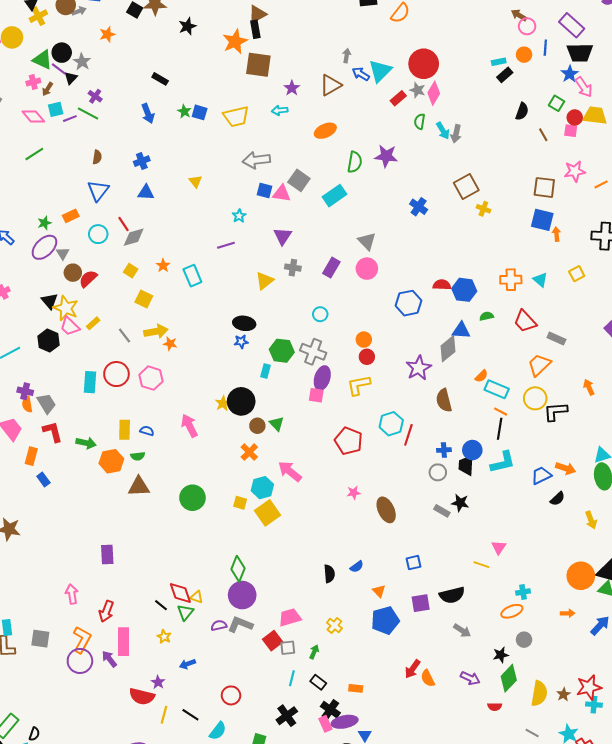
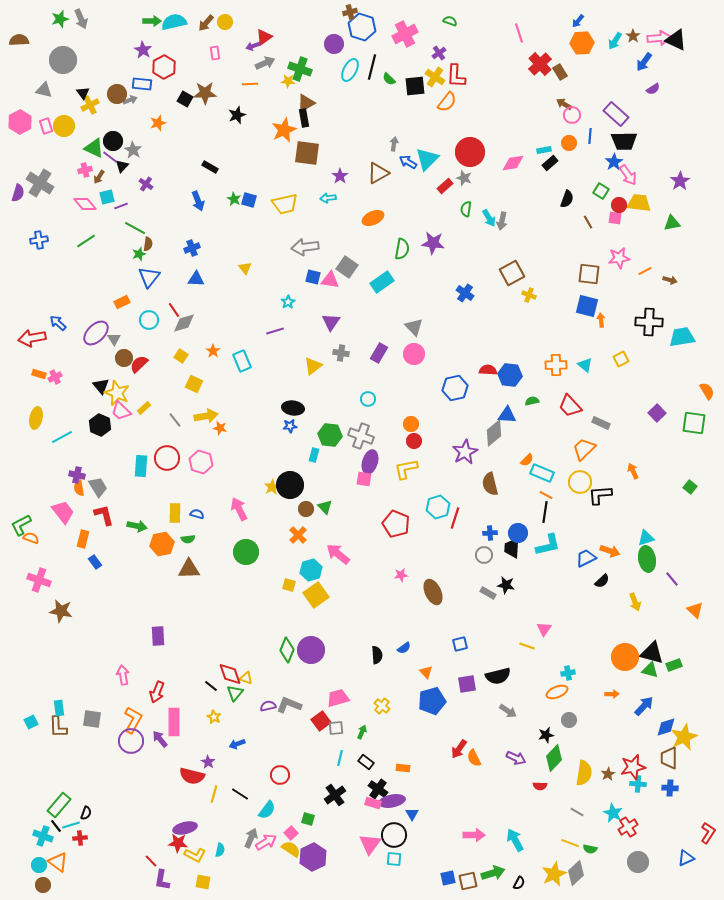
pink diamond: (434, 93) -> (513, 163), moved, turned 50
green line: (88, 113) -> (135, 228), moved
green star: (44, 223) -> (139, 254), moved
green circle: (192, 498) -> (246, 552), moved
purple circle: (242, 595) -> (311, 650), moved
pink rectangle: (325, 724) -> (373, 803), turned -49

